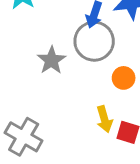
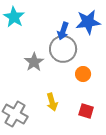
yellow arrow: (104, 119) -> (52, 102), moved

